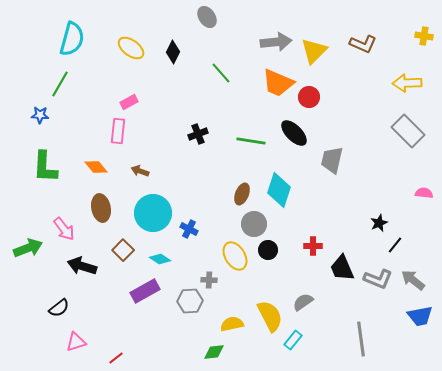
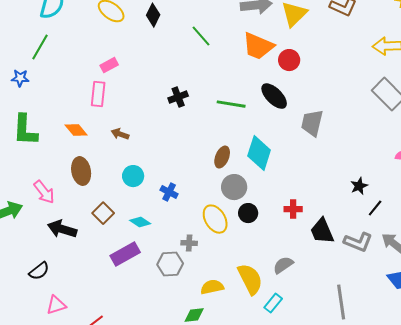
cyan circle: (153, 213) -> (133, 176), size x0.6

